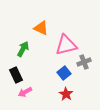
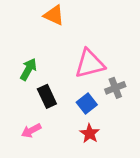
orange triangle: (41, 28) -> (54, 15), moved
black rectangle: (16, 75) -> (47, 96), moved

